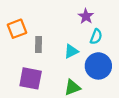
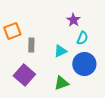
purple square: (31, 78) -> (24, 75), turned 30

